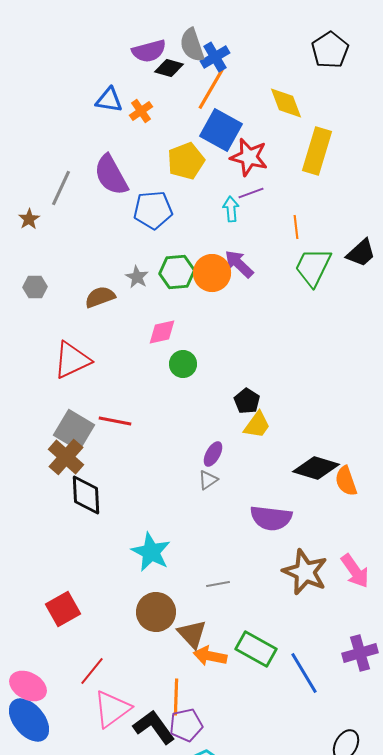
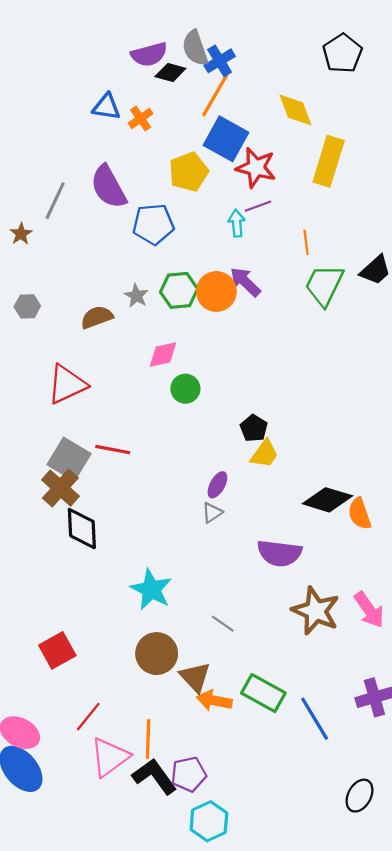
gray line: (218, 584) -> (223, 624), turned 45
orange line: (176, 697) -> (148, 739), moved

